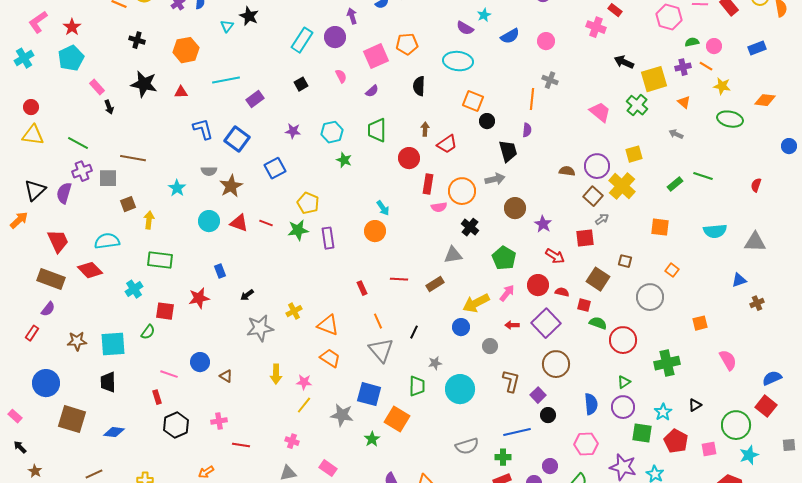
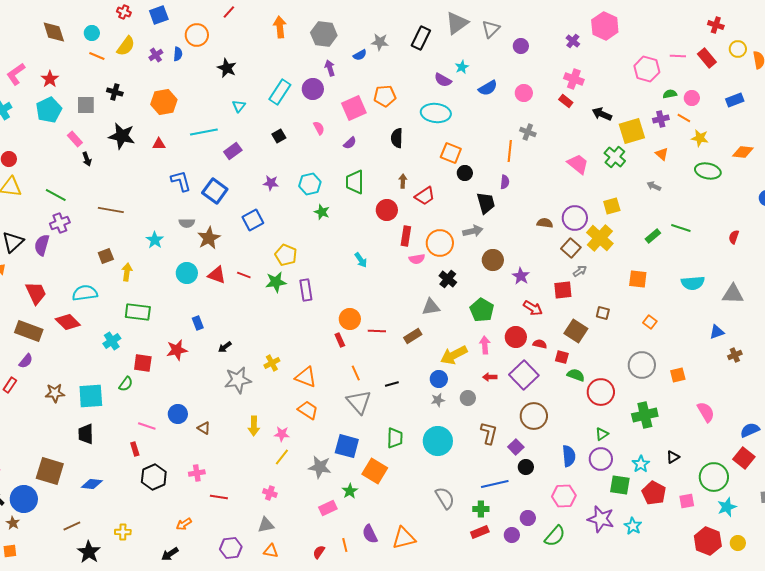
red rectangle: (615, 10) -> (566, 101), moved
cyan triangle: (227, 26) -> (239, 106), moved
gray square: (108, 178) -> (86, 105), moved
orange circle: (375, 231) -> (350, 319), moved
pink arrow: (507, 293) -> (485, 345), turned -42
gray circle: (650, 297) -> (642, 365), moved
black line: (414, 332) -> (392, 384), turned 48
gray star: (435, 363) -> (438, 400), moved
blue circle: (46, 383) -> (24, 499), moved
gray semicircle: (467, 446) -> (445, 498), turned -105
pink rectangle: (328, 468) -> (328, 508), moved, turned -60

